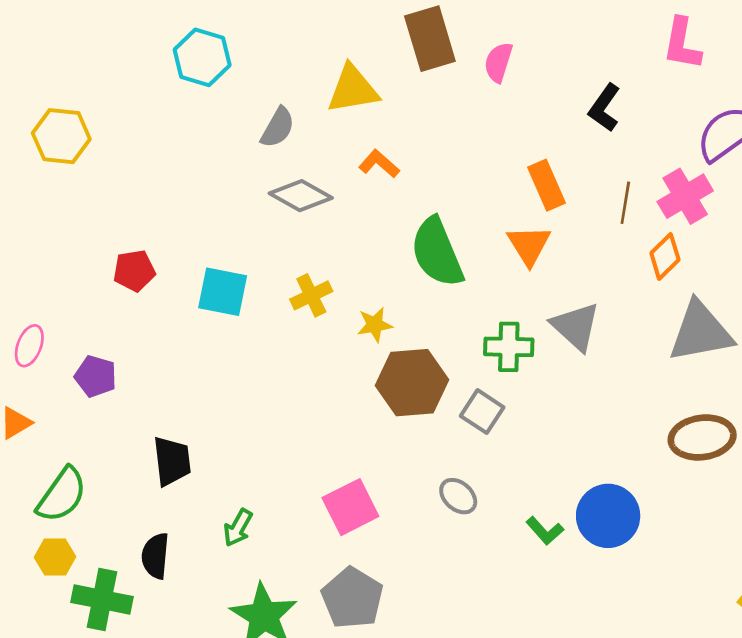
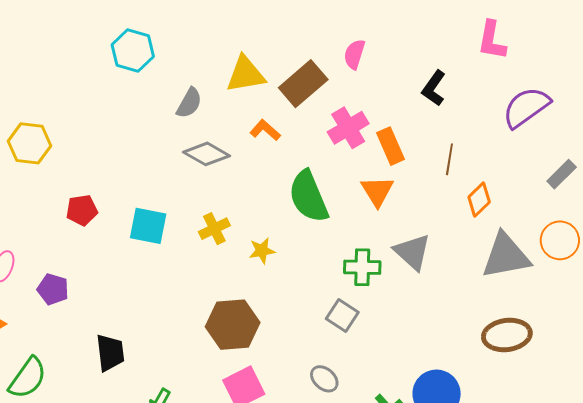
brown rectangle: (430, 39) -> (303, 84), moved, turned 66
yellow hexagon: (61, 136) -> (30, 143), moved
pink cross: (685, 196) -> (348, 128), moved
brown hexagon: (412, 383) -> (233, 325), moved

